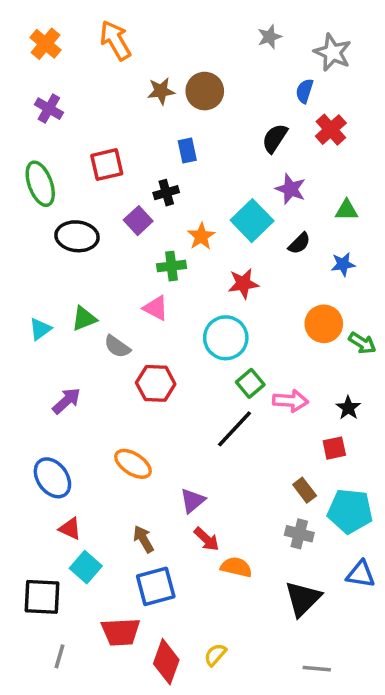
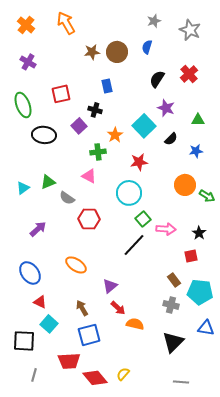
blue semicircle: (305, 91) -> (147, 47), moved
black cross: (166, 193) -> (95, 110), turned 32
red diamond: (166, 662) -> (95, 378), turned -60

